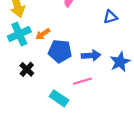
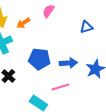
orange arrow: (43, 34) -> (23, 23), moved

